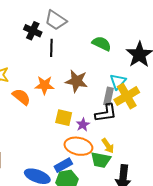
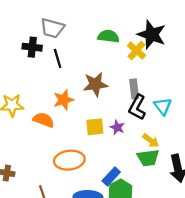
cyan triangle: (118, 82) -> (163, 106), moved
yellow cross: (127, 96) -> (136, 51), moved, size x0.7
black L-shape: (106, 113) -> (137, 107), turned 145
orange ellipse: (78, 146) -> (69, 160), moved

